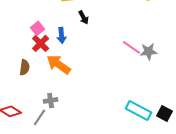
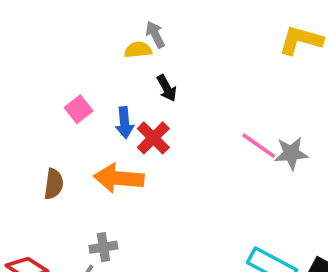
red cross: (41, 43) -> (153, 138), moved
orange arrow: (59, 64) -> (119, 178), turned -30

